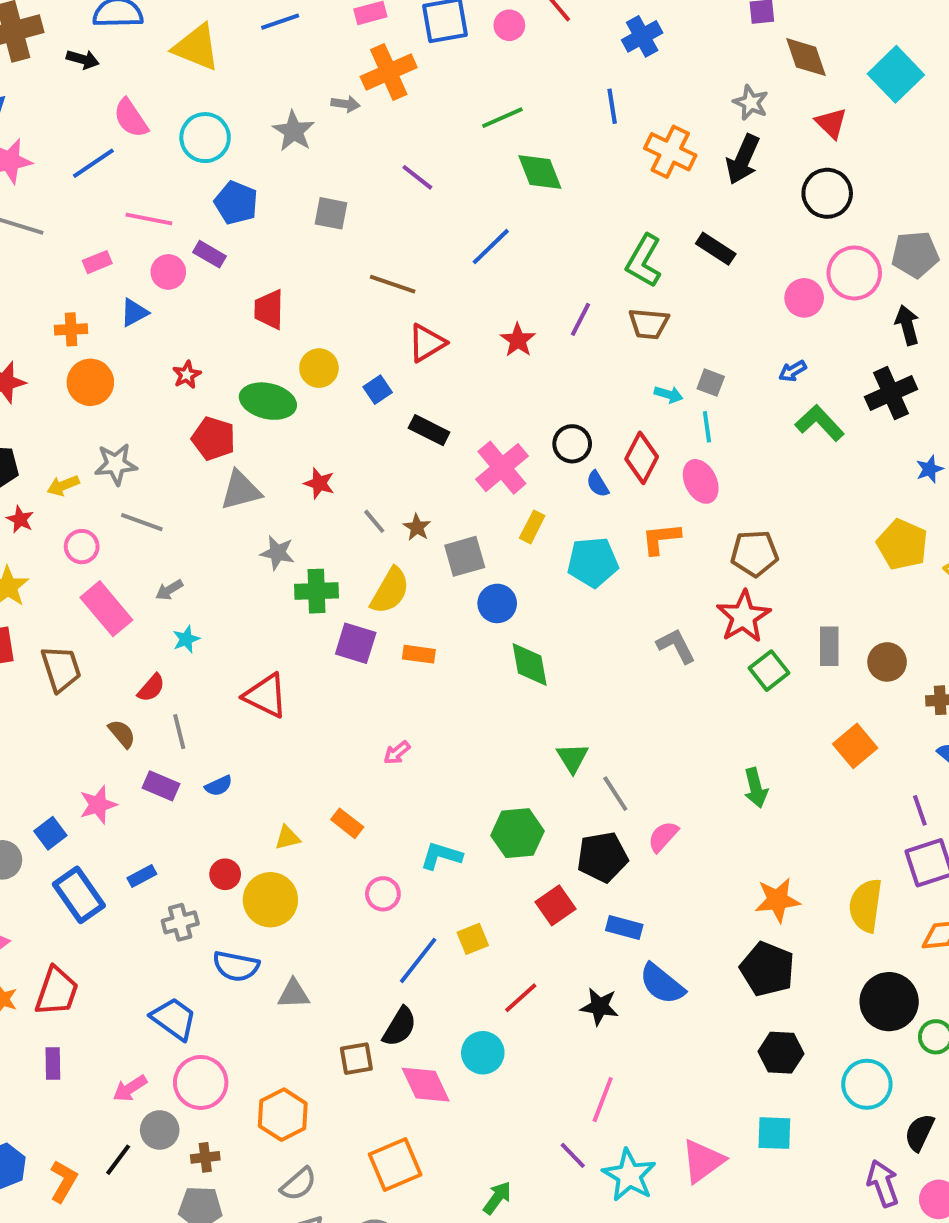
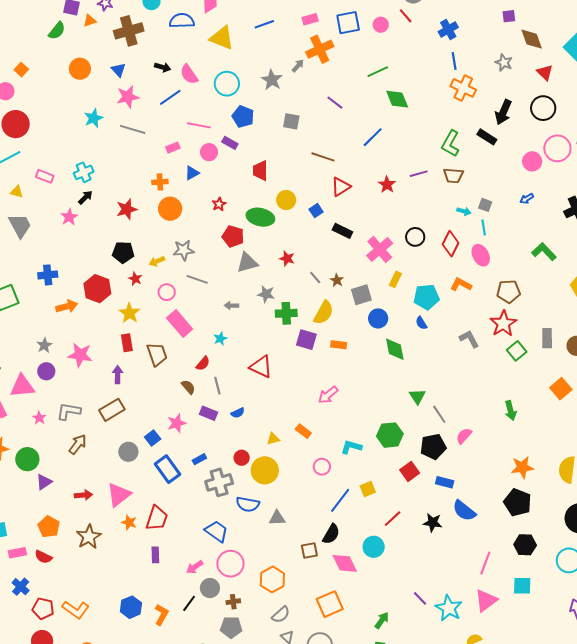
black arrow: (83, 59) -> (163, 67), moved
gray arrow: (345, 104) -> (298, 66), turned -56
blue line: (612, 106) -> (454, 61), moved
black arrow: (743, 159) -> (503, 112), moved
purple line: (580, 319) -> (419, 174), turned 48
green L-shape: (820, 423) -> (544, 252), moved
blue semicircle: (598, 484) -> (421, 323), moved
orange L-shape: (661, 539) -> (461, 285), turned 35
gray arrow: (169, 590) -> (231, 306), moved, turned 32
pink arrow: (397, 753) -> (328, 395), size x1.5
gray cross: (180, 922) -> (219, 482), size x1.5
pink line: (603, 1100) -> (485, 563), moved

